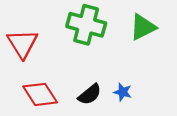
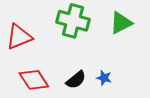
red triangle: (22, 44) -> (19, 37), turned 40

